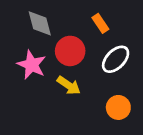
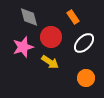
pink star: (32, 65) -> (23, 47), turned 30

